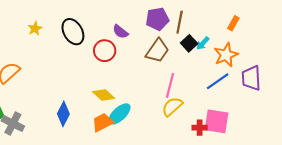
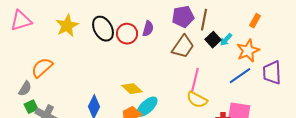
yellow star: (35, 28) -> (67, 26), size x1.6
purple semicircle: (120, 32) -> (148, 29), turned -112
red circle: (105, 51) -> (127, 34), moved
yellow semicircle: (172, 107) -> (197, 100), turned -110

